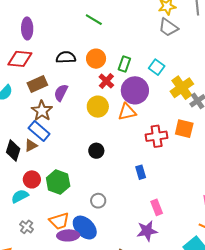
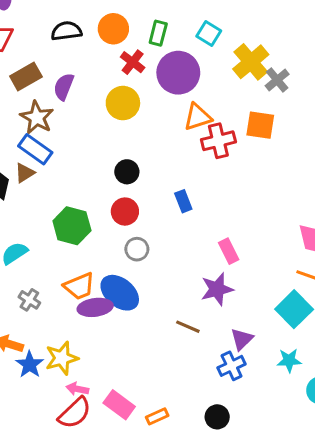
orange triangle: (127, 112) -> (198, 117), moved
blue rectangle: (141, 172) -> (183, 201), moved
red circle: (32, 179) -> (125, 212), moved

